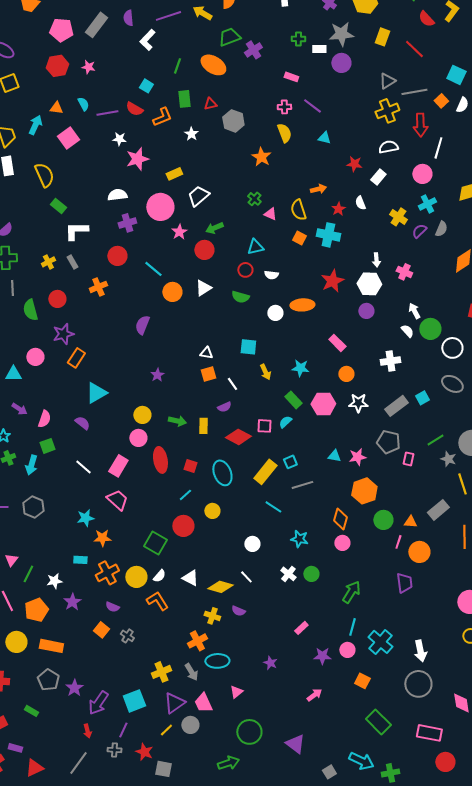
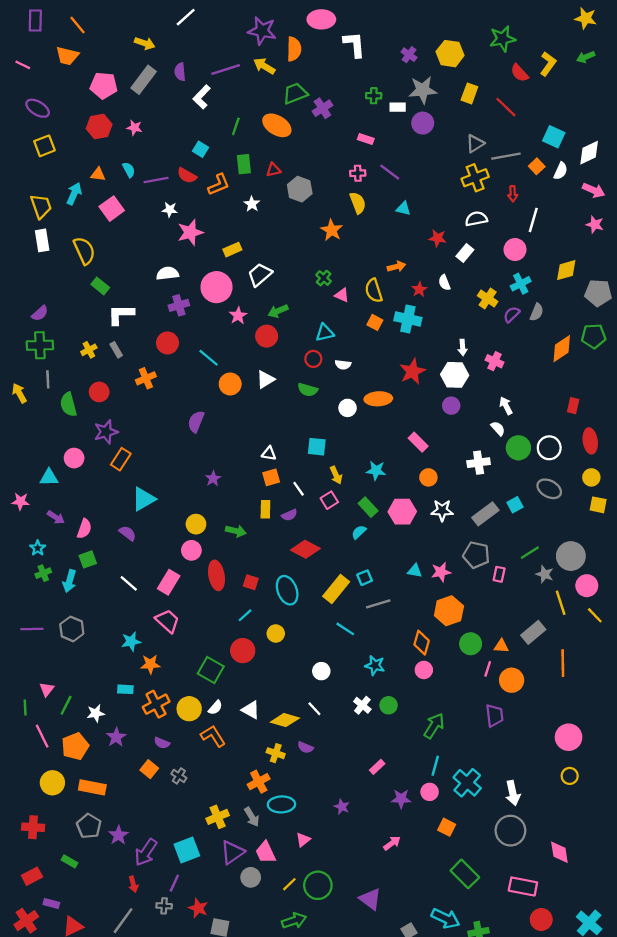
red arrow: (420, 125) -> (513, 194), size x0.6
green circle: (430, 329) -> (518, 448), moved
yellow rectangle: (203, 426) -> (265, 509), moved
pink square: (264, 426) -> (329, 500), moved, turned -35
yellow line: (166, 730) -> (289, 884), moved

